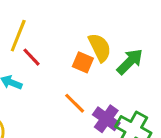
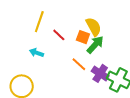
red line: (31, 57) -> (59, 35), moved
green arrow: (130, 62) -> (95, 45), moved

